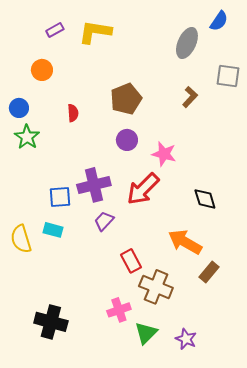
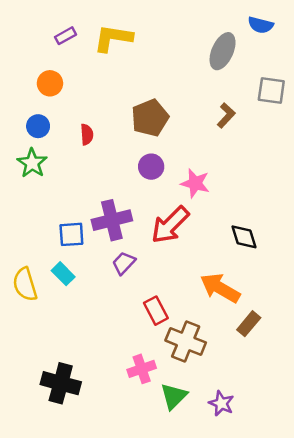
blue semicircle: (219, 21) -> (261, 25), turned 70
blue circle: (19, 108) -> (38, 126), moved
cyan rectangle: (53, 230) -> (63, 274), turned 30

